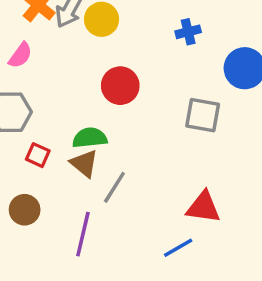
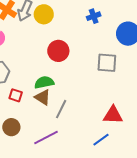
purple line: (83, 234) -> (46, 137), turned 55

